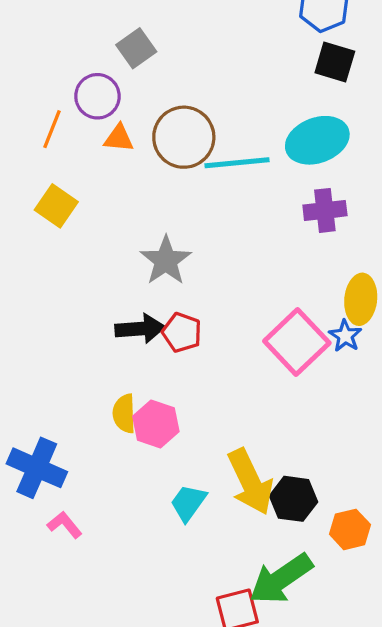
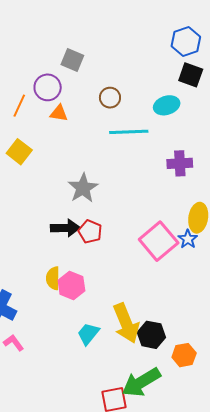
gray square: (136, 48) -> (72, 60), turned -35
brown circle: (184, 137) -> (110, 98), moved, size x0.6
cyan ellipse: (317, 140) -> (167, 105), moved, size x0.7

